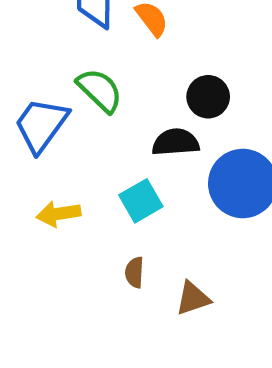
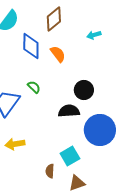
green semicircle: (100, 90) -> (34, 87), size x0.6
cyan square: (141, 201) -> (70, 156), moved

